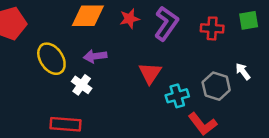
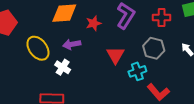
red star: (130, 19) -> (94, 23), moved
gray hexagon: (216, 86) -> (154, 48), moved

